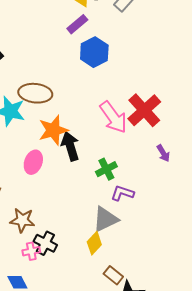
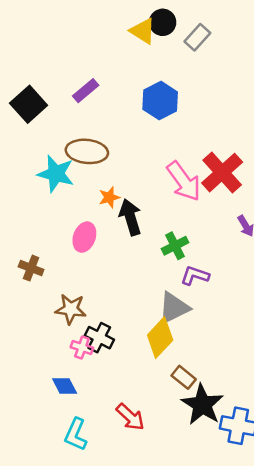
purple rectangle: (77, 24) -> (86, 91), moved
orange star: (53, 130) -> (109, 197), size x0.6
yellow diamond: (94, 243) -> (160, 338), size x1.4
pink cross: (31, 251) -> (82, 348), turned 30

